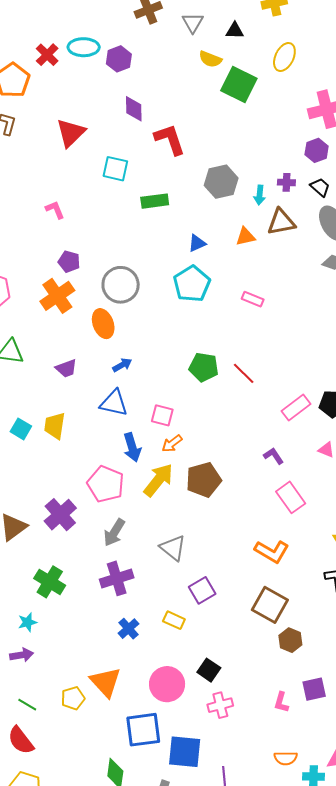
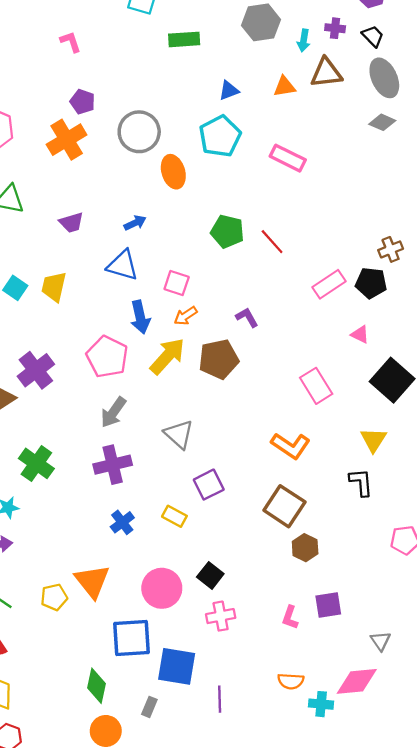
pink rectangle: (253, 299) -> (288, 158), size x1.4
orange ellipse: (103, 324) -> (173, 172), moved
purple L-shape: (274, 456) -> (247, 317), moved
purple cross: (60, 515) -> (36, 370), moved

